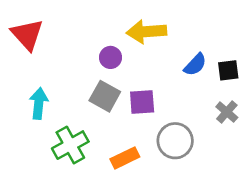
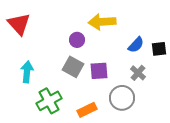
gray cross: (227, 112) -> (138, 73), moved

